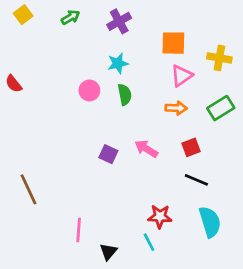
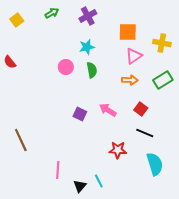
yellow square: (23, 15) -> (17, 20), moved
red square: (191, 147) -> (141, 109), turned -32
red star: (160, 216) -> (118, 150), moved
cyan line: (149, 242) -> (99, 181), moved

